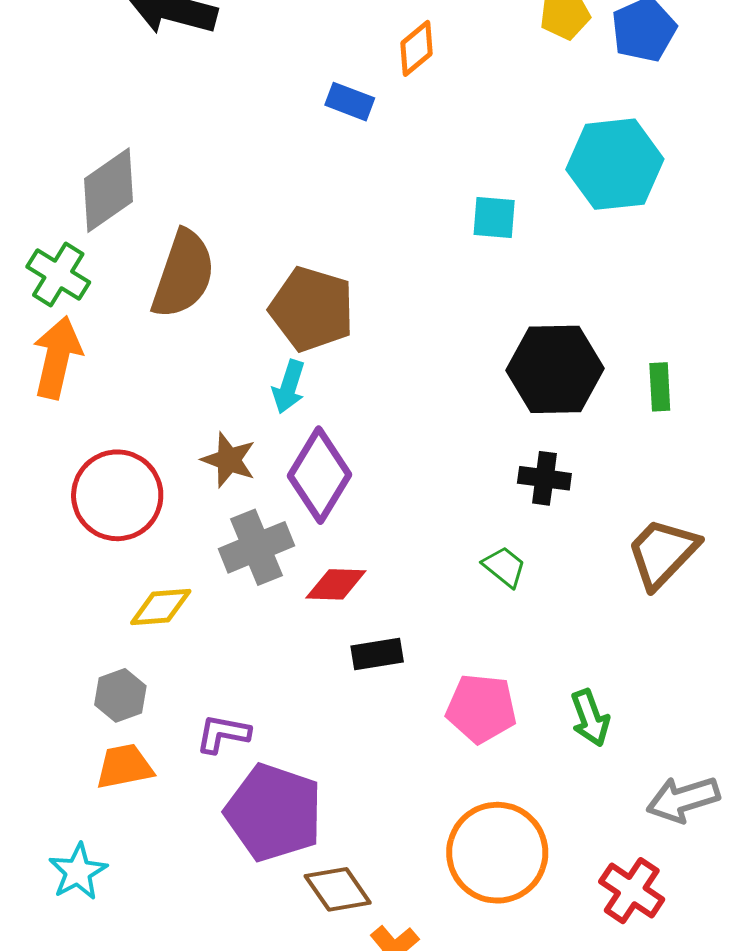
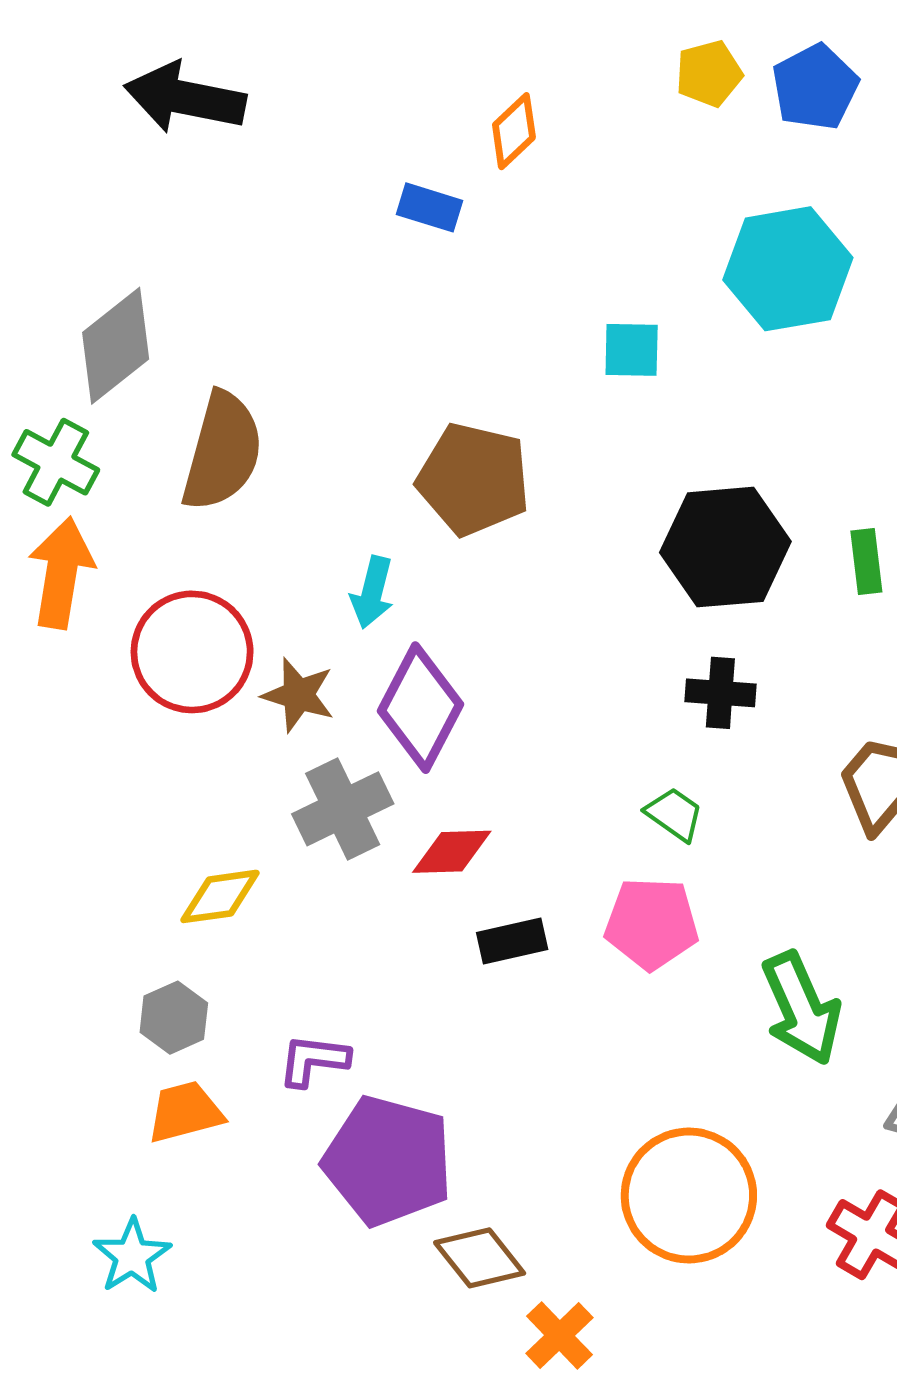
brown pentagon: (312, 309) -> (474, 479), moved
red circle: (117, 495) -> (192, 652), moved
pink pentagon: (481, 708) -> (652, 923), moved
green arrow: (590, 718) -> (801, 1008), size x1.5

